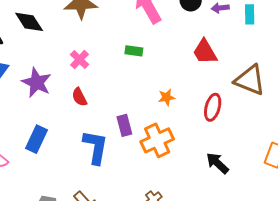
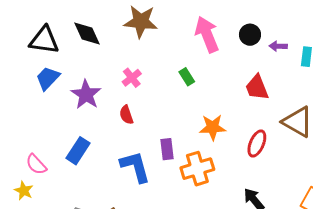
green rectangle: (134, 51) -> (187, 77), turned 42
orange star: (167, 97) -> (213, 127), size x1.5
blue L-shape: (95, 147) -> (135, 167), turned -33

